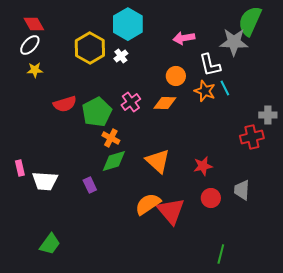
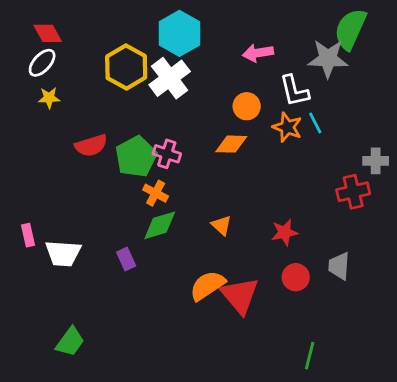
white cross: (121, 56) -> (170, 78), size x2.0
pink cross: (131, 102) -> (167, 154), moved, turned -36
orange triangle: (158, 161) -> (221, 225), size x0.6

